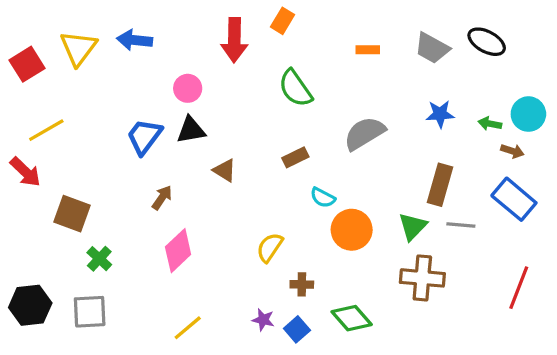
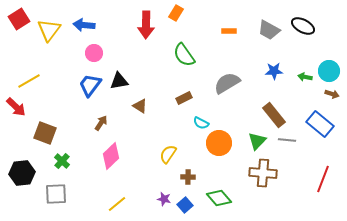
red square: (27, 64) -> (19, 19), moved
pink circle: (188, 88) -> (94, 53), moved
brown arrow: (512, 151) -> (332, 94), moved
brown rectangle: (440, 185) -> (274, 115), turned -55
black hexagon: (30, 305) -> (22, 173), moved

